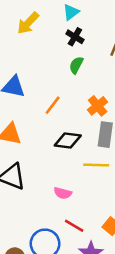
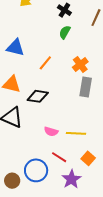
black diamond: (68, 141) -> (38, 96), moved
yellow line: (96, 165) -> (76, 133), moved

